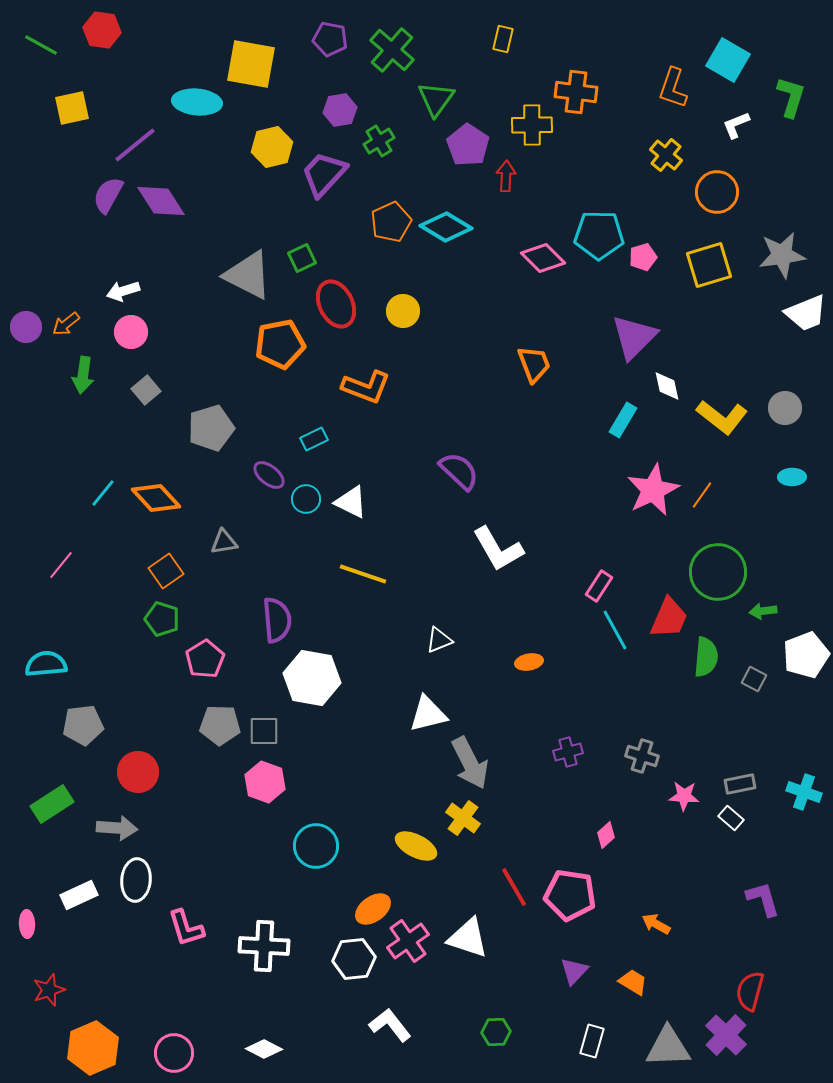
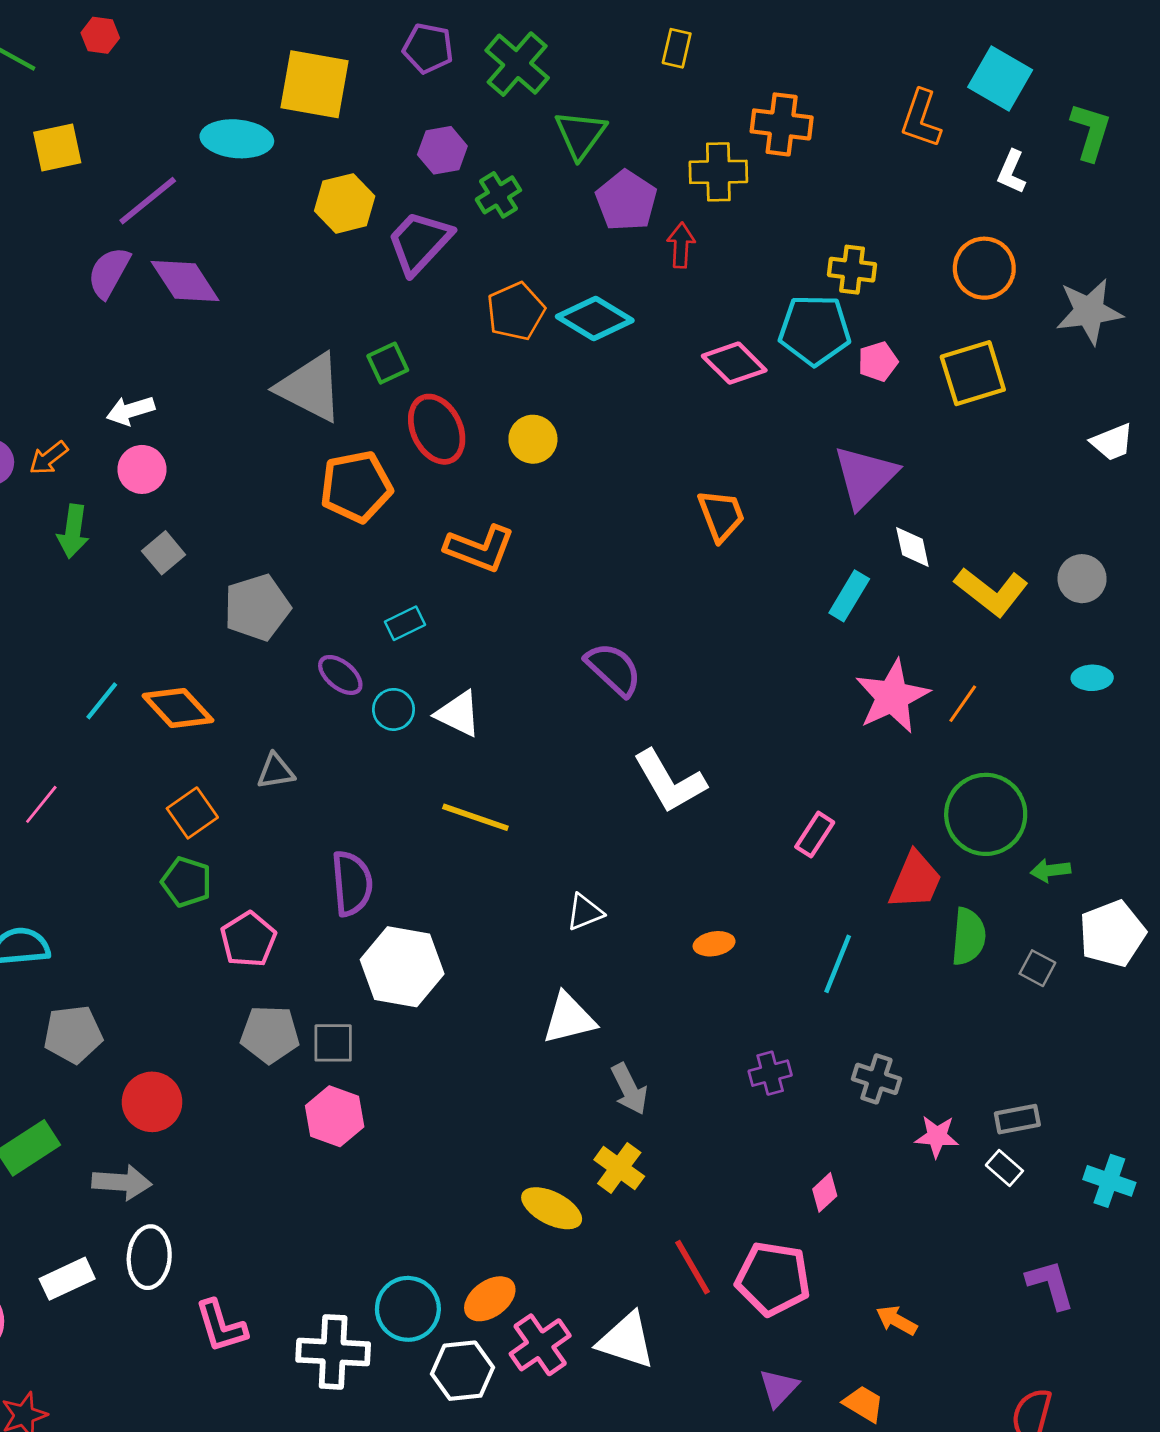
red hexagon: (102, 30) -> (100, 35), size x0.7
white L-shape: (736, 125) -> (1012, 172), turned -44
yellow cross: (666, 155) -> (852, 270), moved, turned -32
gray star: (782, 255) -> (1089, 311), moved
white trapezoid: (806, 313) -> (1112, 442), size x0.7
cyan line: (615, 630) -> (838, 964), moved, turned 51
gray arrow: (470, 763) -> (629, 1089), size x0.7
cyan cross: (804, 792) -> (1109, 1181), moved
cyan circle: (316, 846) -> (408, 1309), moved

